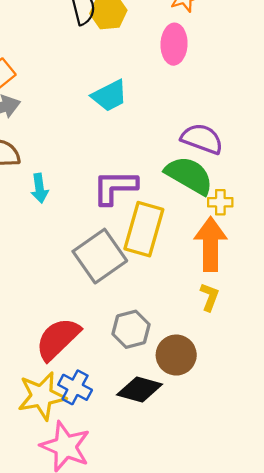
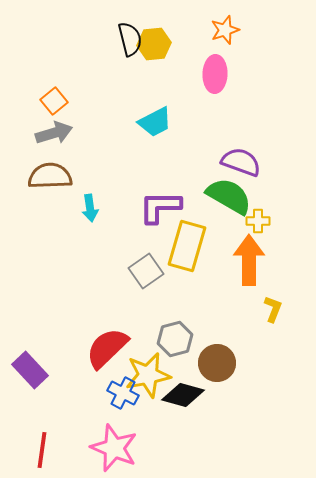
gray square: (100, 256) -> (146, 271), size x0.7
yellow L-shape: (210, 297) -> (273, 309), moved
yellow star: (42, 396) -> (148, 375), moved

